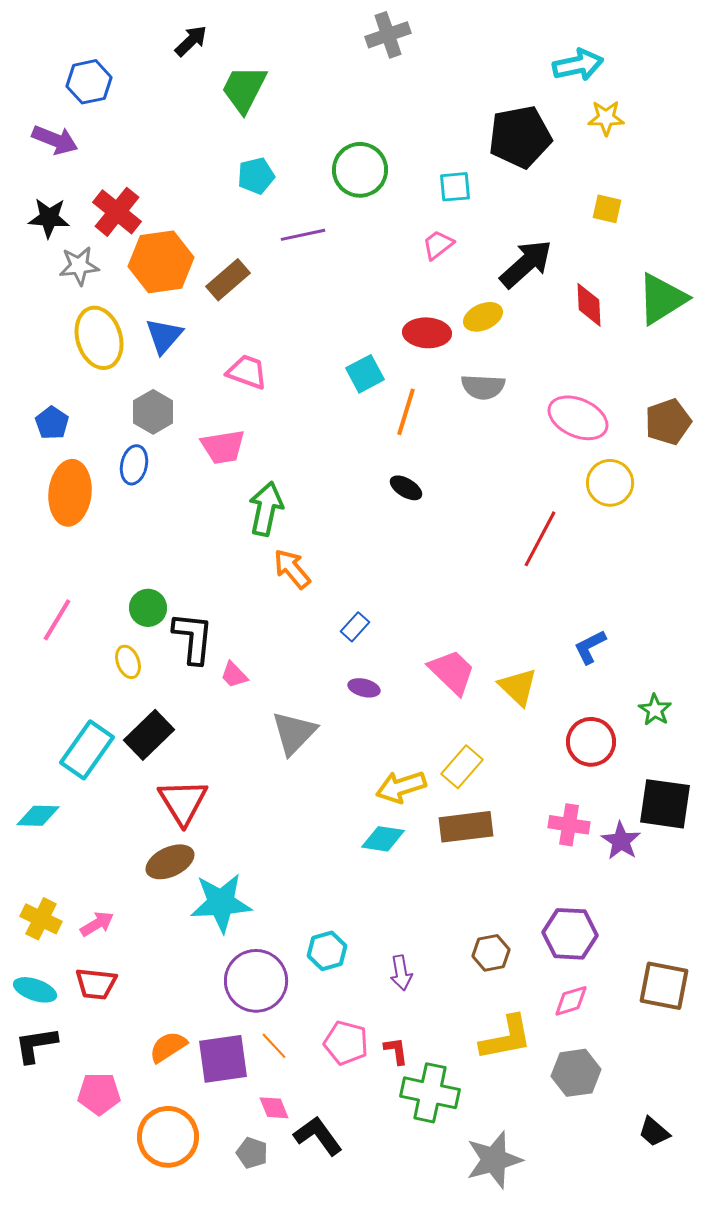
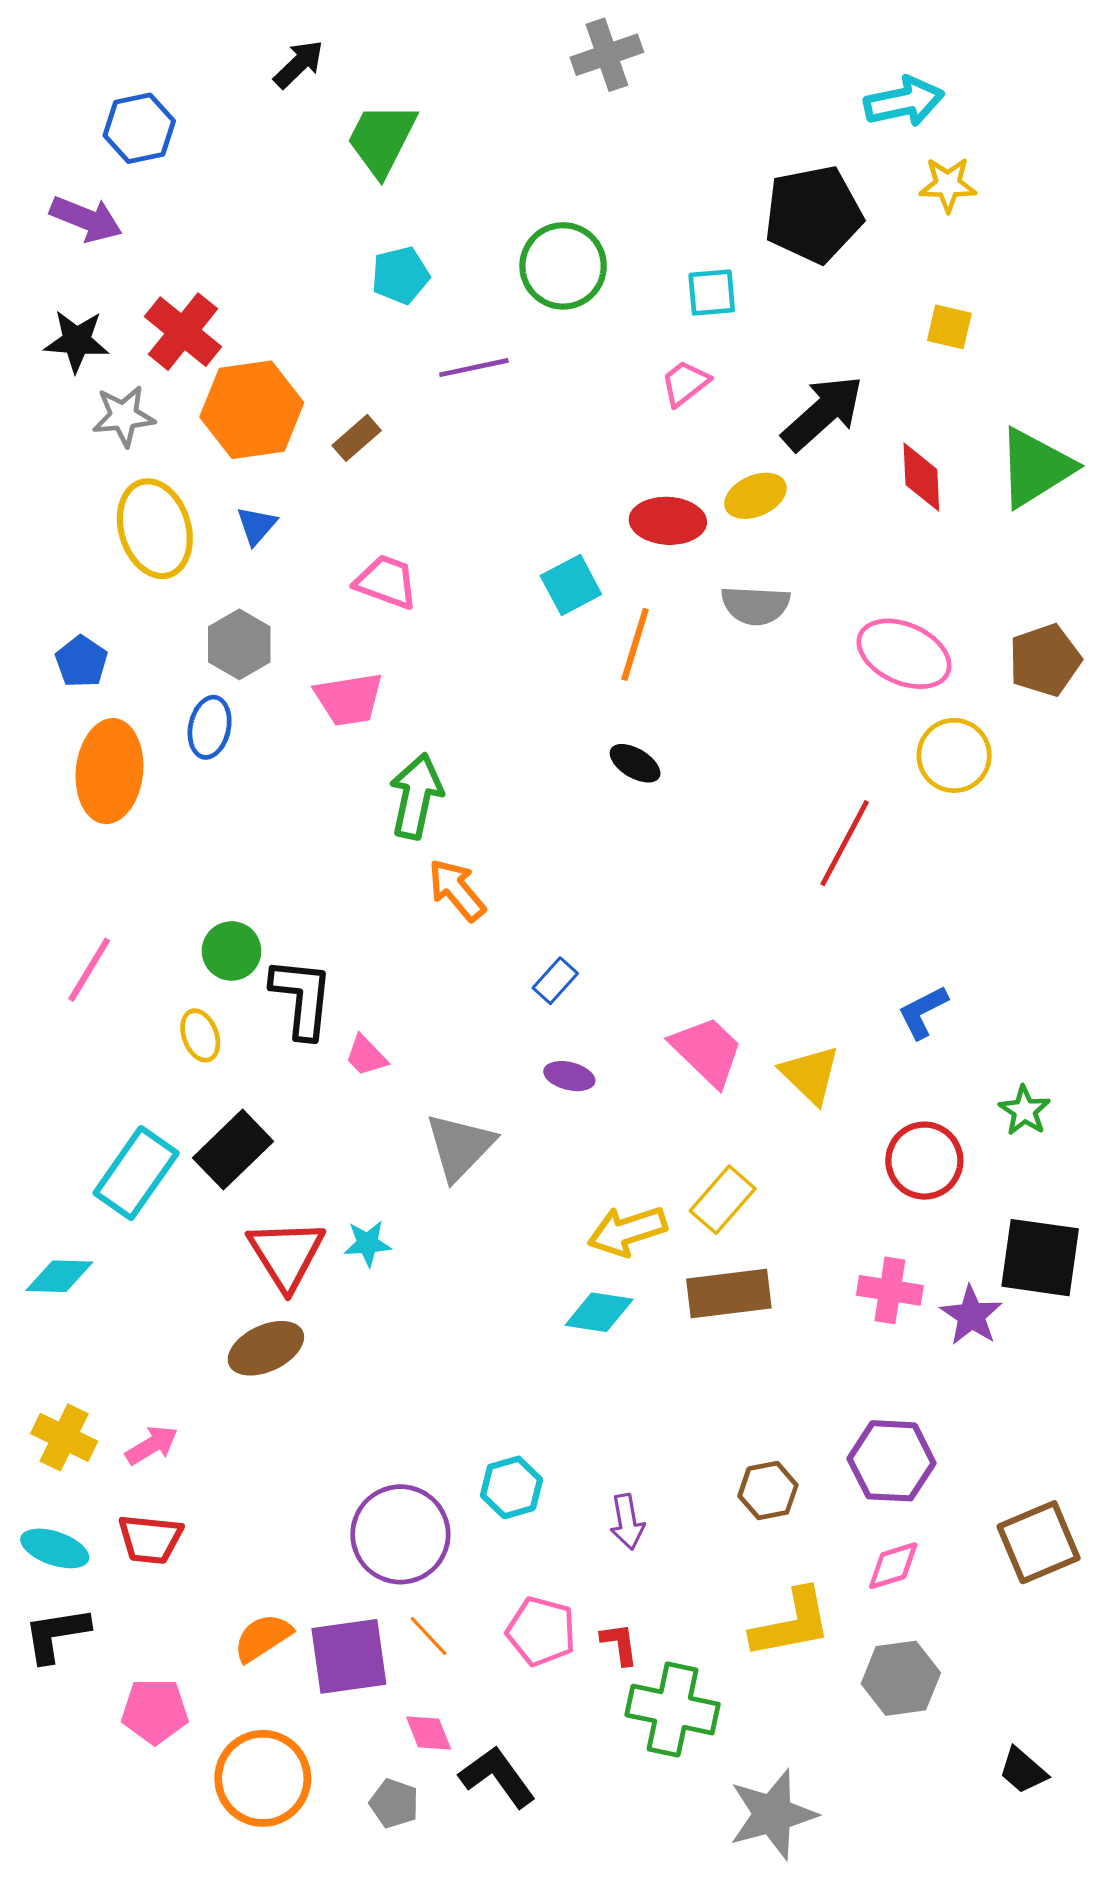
brown rectangle: (228, 280) -> (357, 438), size x0.7
blue triangle: (164, 336) -> (257, 526), size x0.7
cyan star: (221, 903) -> (368, 1243), moved, size x0.5
brown square: (664, 986) -> (1039, 1542), turned -34

